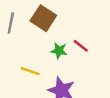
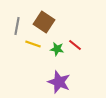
yellow line: (30, 71) -> (33, 44), moved

